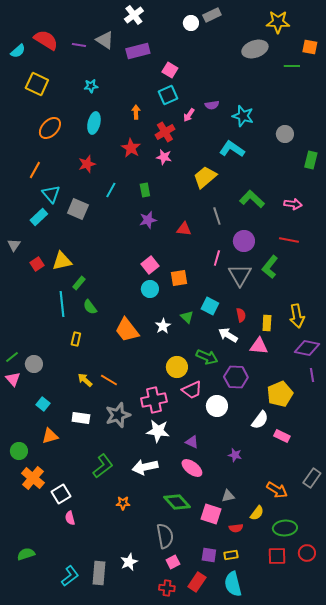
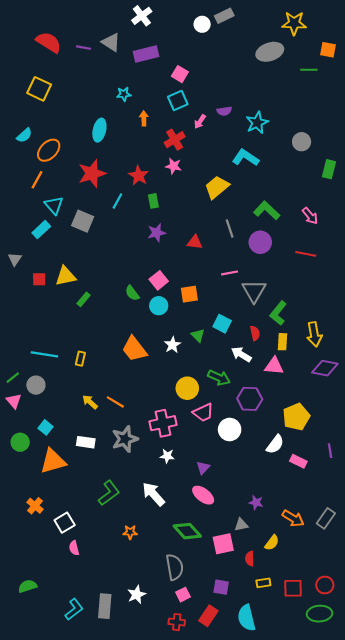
cyan semicircle: (18, 51) -> (24, 135), moved
cyan star: (91, 86) -> (124, 94), moved
cyan star: (243, 116) -> (257, 123), turned 30
orange ellipse: (50, 128) -> (49, 150), moved
red star: (131, 148) -> (139, 176), moved
red star: (87, 164) -> (92, 173), size x1.5
pink arrow: (293, 204) -> (310, 216), turned 42
purple circle: (244, 241) -> (260, 242), moved
pink line: (217, 258) -> (230, 273), turned 63
red square: (37, 264) -> (39, 279), turned 32
green L-shape: (270, 267) -> (278, 313), moved
cyan line: (62, 304) -> (44, 354), moved, turned -75
green semicircle: (90, 307) -> (132, 293), moved
purple line: (312, 375) -> (330, 451), moved
white star: (158, 431) -> (167, 456), size x0.6
orange triangle: (50, 436) -> (53, 461), size x1.5
purple triangle: (192, 442) -> (203, 468), turned 48
green circle: (19, 451) -> (20, 442), moved
purple star: (235, 455) -> (256, 503), moved
white arrow: (145, 467) -> (153, 494), turned 60
orange cross: (33, 478) -> (35, 506), size x0.7
gray rectangle: (312, 478) -> (326, 518), moved
pink square: (211, 514) -> (223, 544), turned -30
red semicircle: (236, 528) -> (250, 559), turned 96
green ellipse: (285, 528) -> (320, 614), moved
yellow rectangle: (231, 555) -> (263, 583), moved

